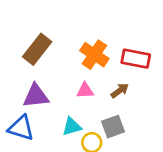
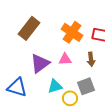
brown arrow: (120, 91) -> (91, 59), turned 120
purple triangle: (36, 96) -> (40, 63), moved, turned -30

